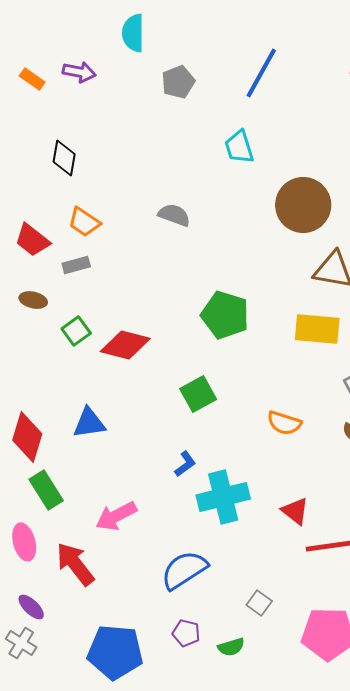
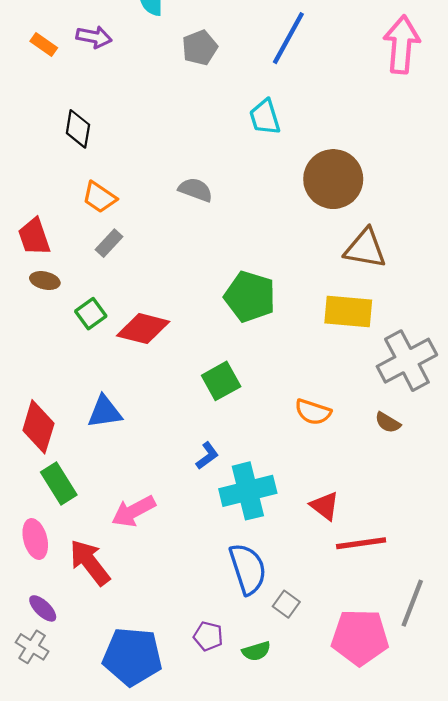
red trapezoid: (32, 240) -> (34, 237), moved, turned 33
gray rectangle: (76, 265) -> (109, 243), moved, turned -32
blue semicircle: (184, 570) -> (248, 569), moved, turned 105

